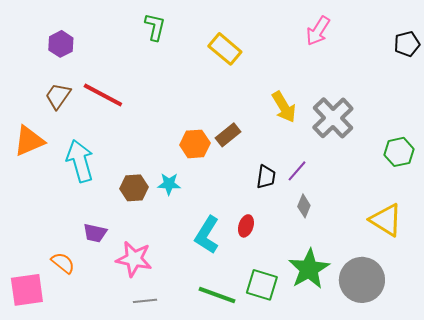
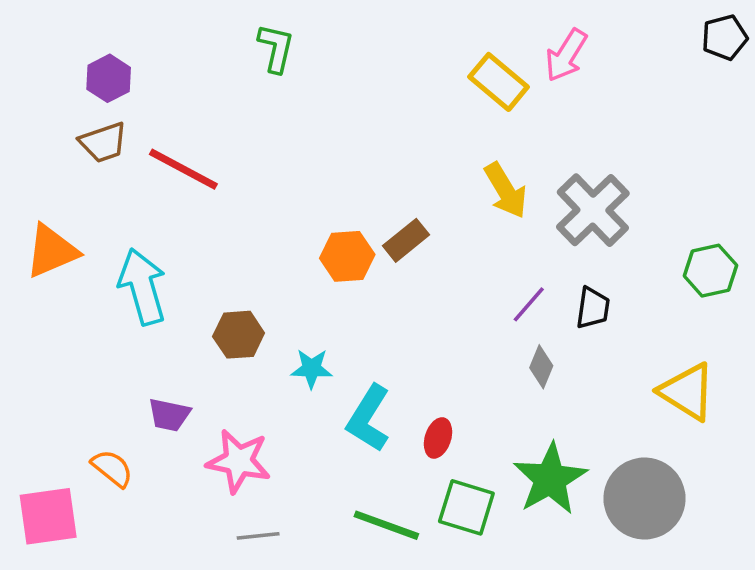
black pentagon: (407, 44) -> (725, 37), moved
yellow rectangle: (225, 49) -> (499, 82), moved
brown trapezoid: (58, 96) -> (103, 142), moved, turned -144
black trapezoid: (266, 177) -> (593, 308), moved
cyan star: (169, 184) -> (312, 369), moved
red ellipse: (246, 226) -> (438, 438), moved

